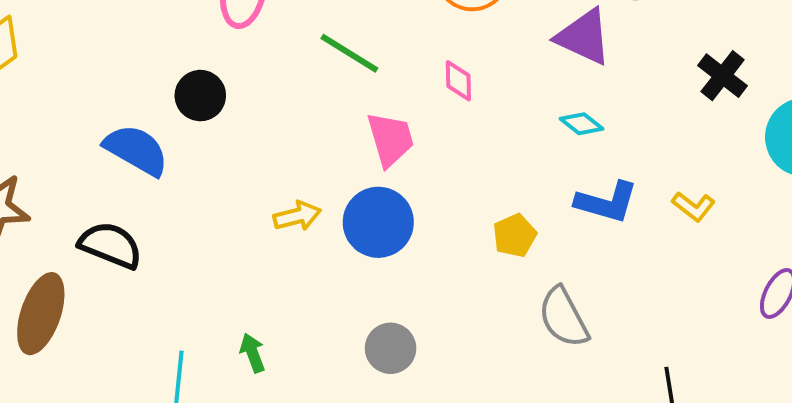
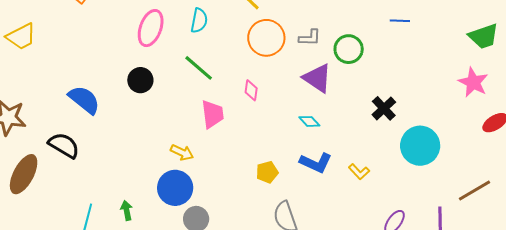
black circle: (200, 96) -> (140, 80), moved
yellow arrow: (297, 216) -> (182, 152), moved, turned 30
blue circle: (378, 222) -> (175, 188), moved

